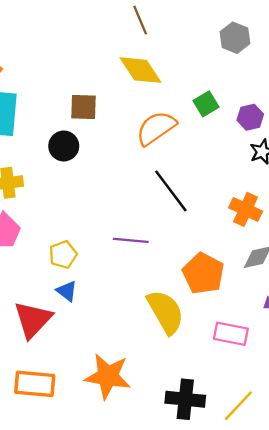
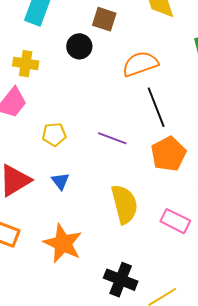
orange semicircle: (156, 128) -> (140, 64), moved
orange pentagon: (203, 273) -> (168, 154), moved
blue triangle: (67, 291) -> (60, 181), moved
pink rectangle: (231, 334) -> (175, 221), moved

